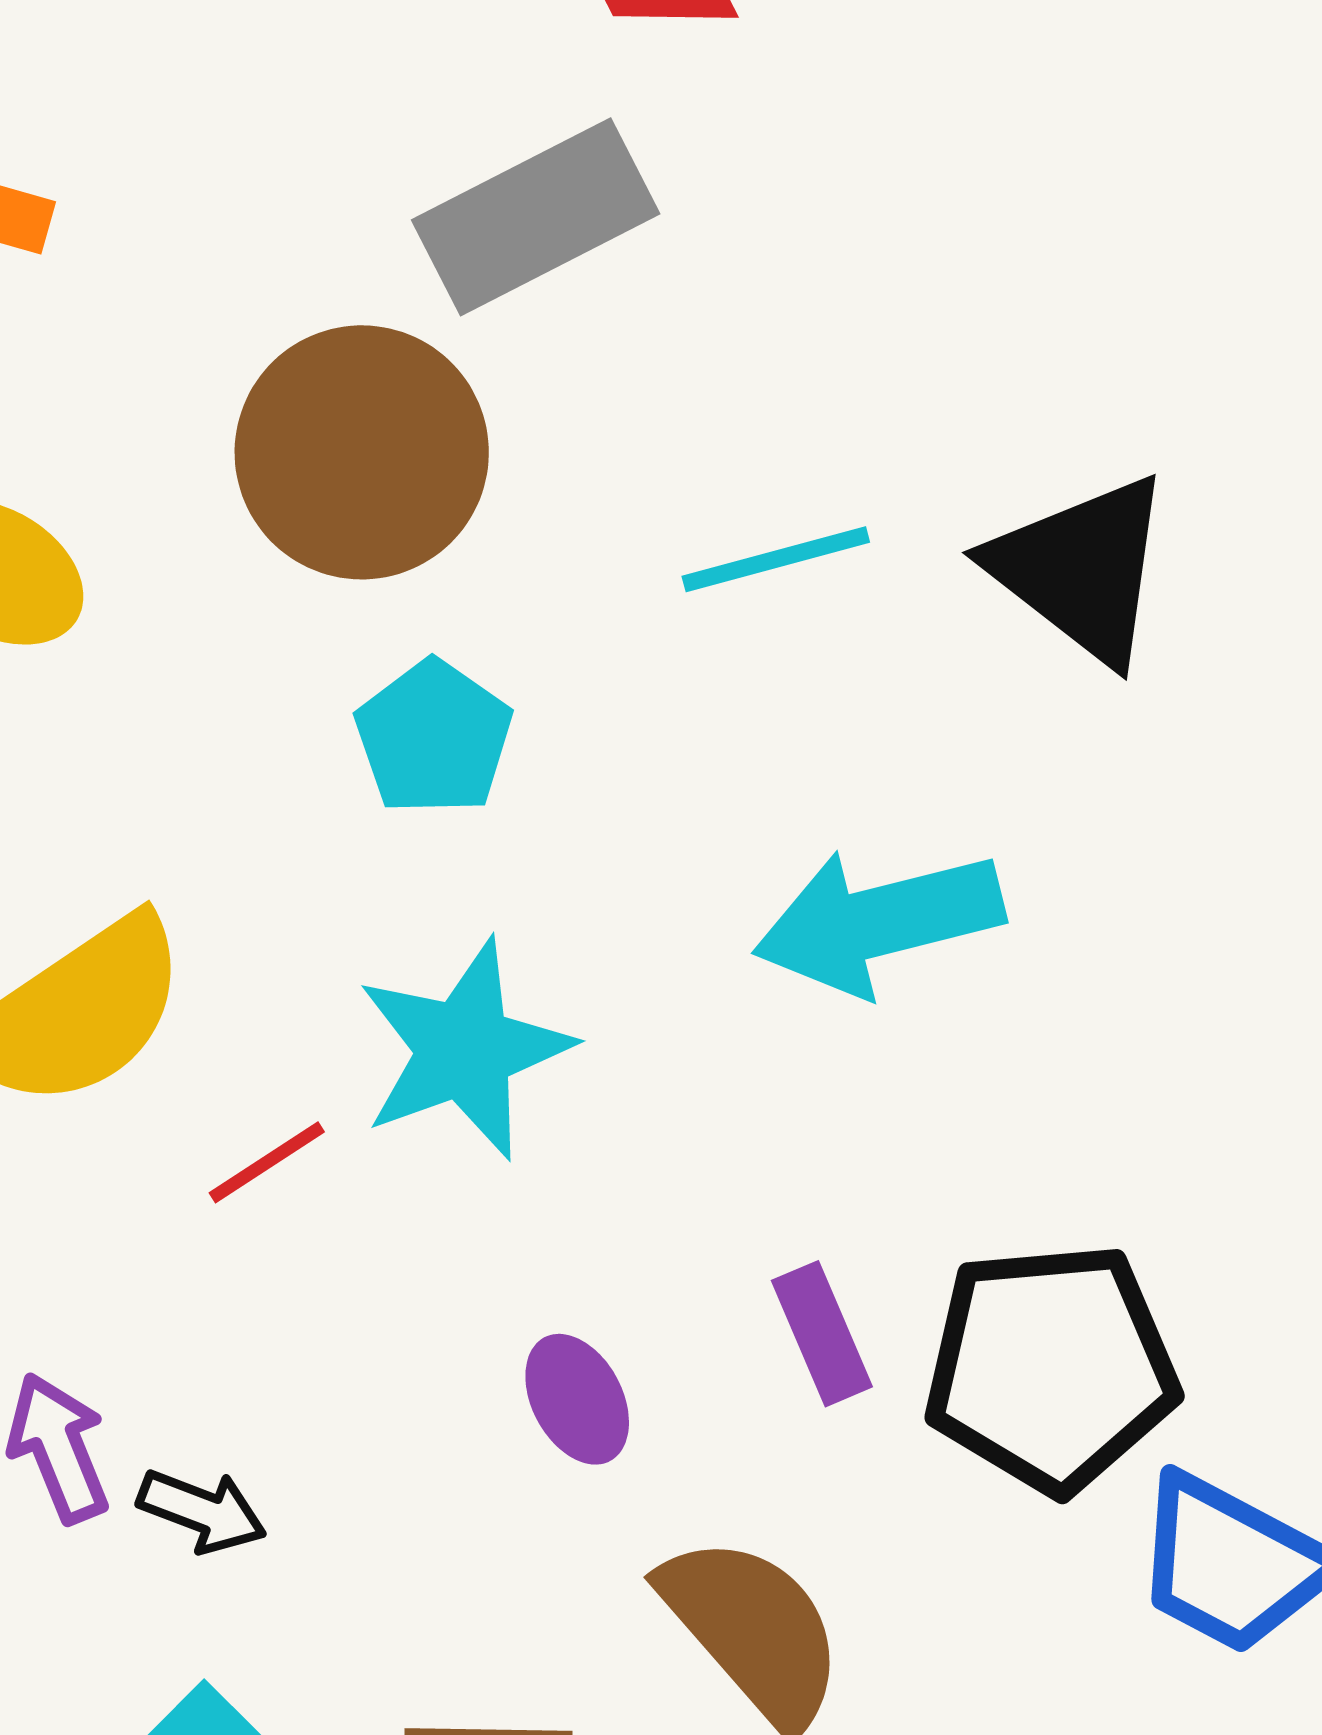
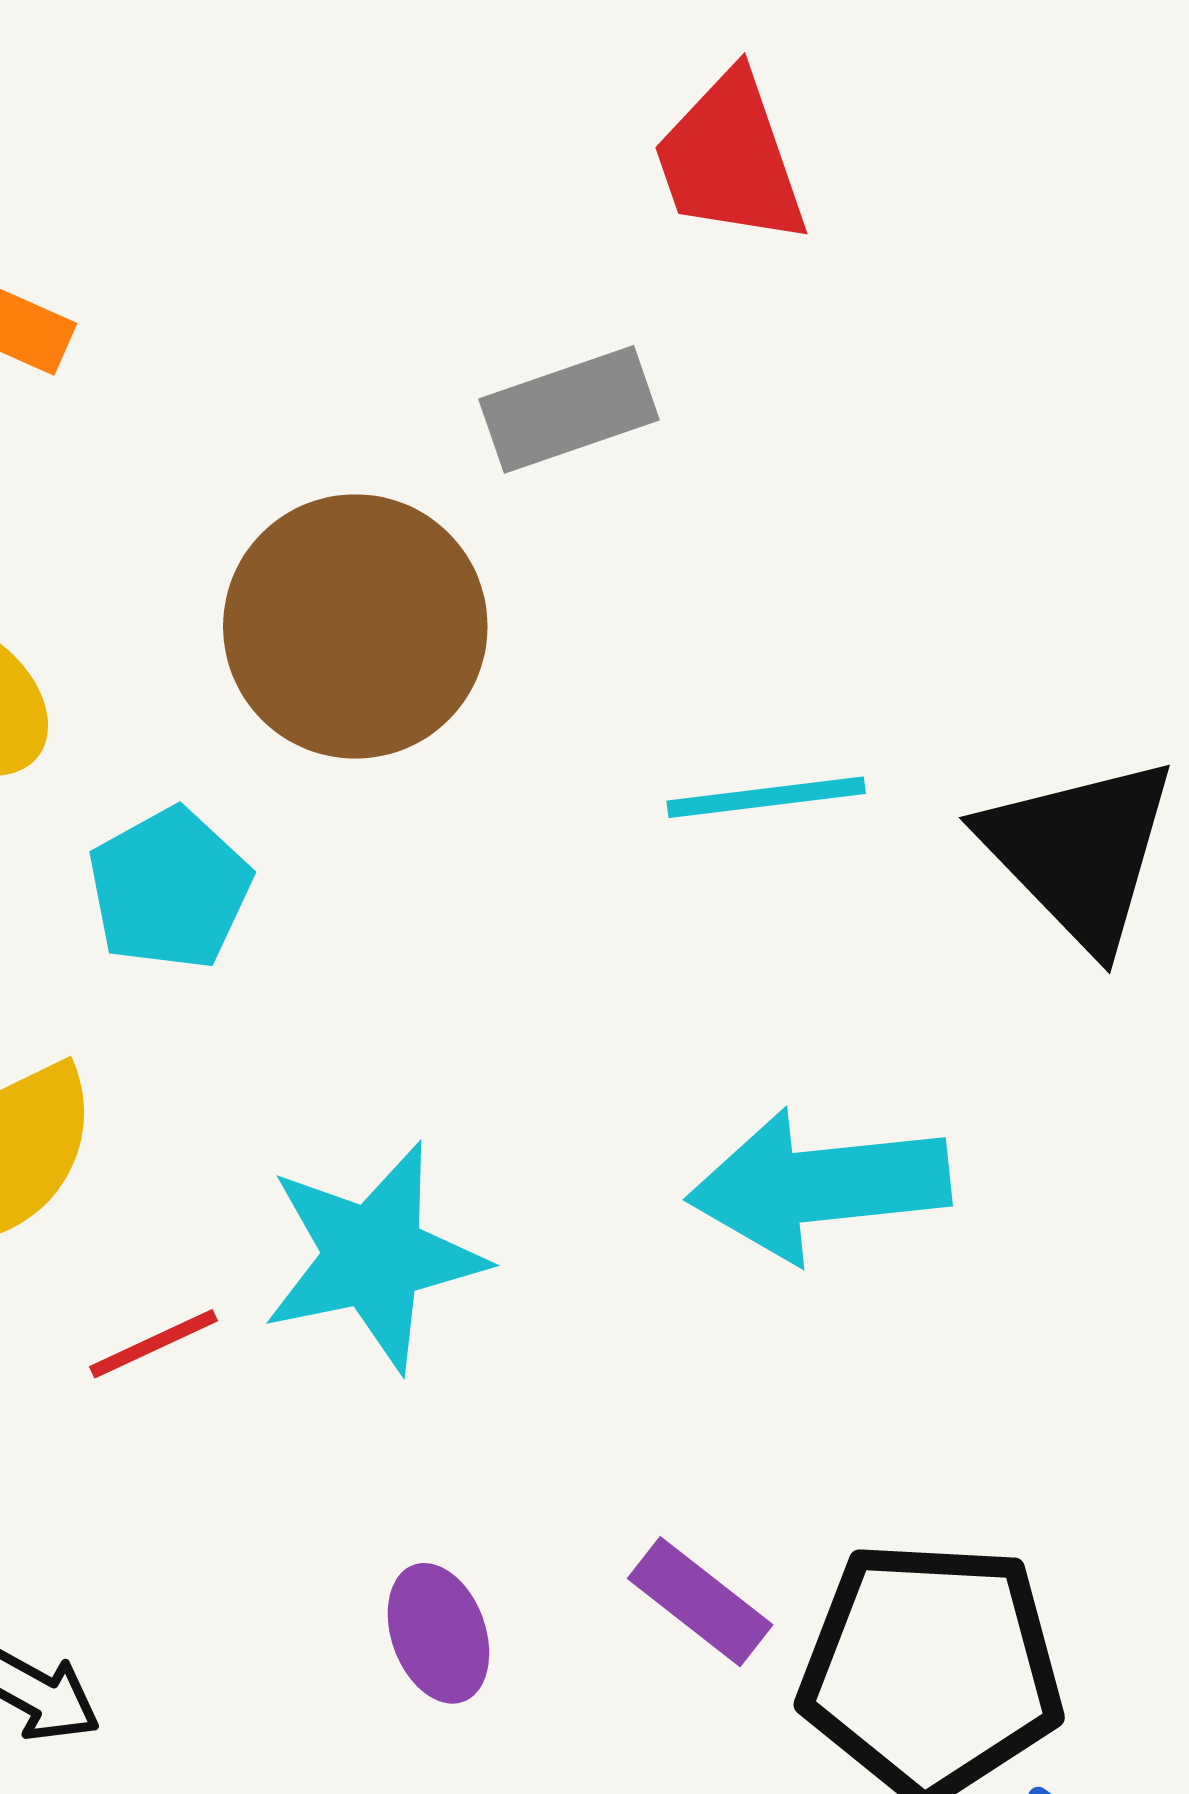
gray rectangle: (536, 217) -> (569, 409), size x0.7
cyan pentagon: (434, 738) -> (169, 889), moved
purple rectangle: (822, 1334) -> (700, 1602), turned -37

